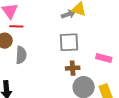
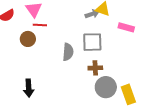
gray semicircle: (21, 55) -> (68, 52), moved
pink rectangle: (104, 58) -> (126, 27), moved

